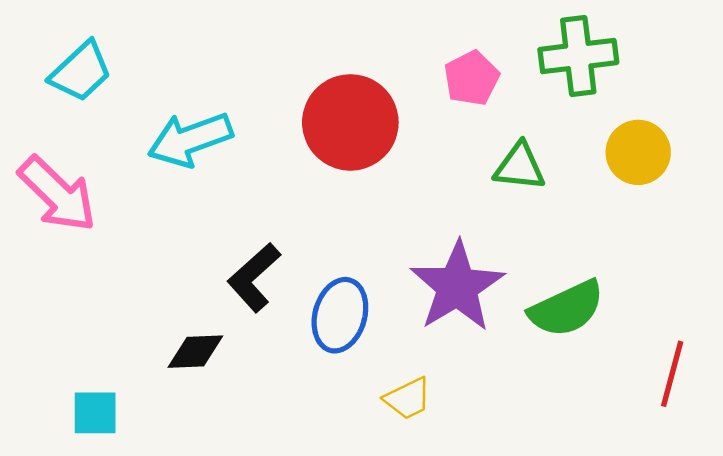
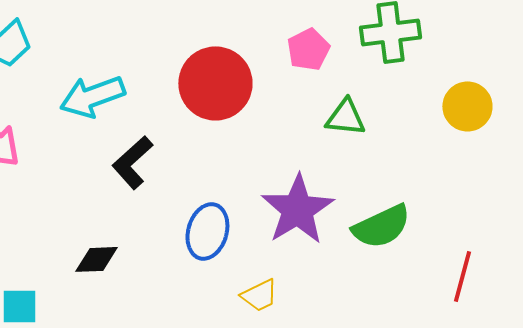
yellow circle: (638, 152) -> (467, 106), moved
black L-shape: (254, 277) -> (132, 162), moved

